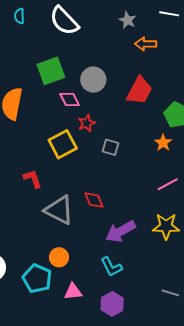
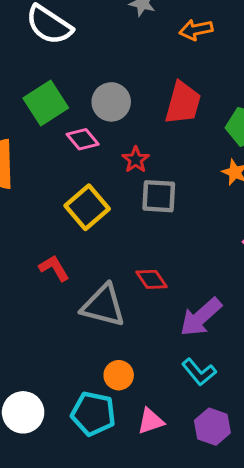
orange arrow: (146, 44) -> (196, 30), moved
red star: (87, 123) -> (136, 160), moved
gray square: (111, 147) -> (159, 196), size x1.4

